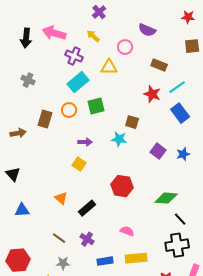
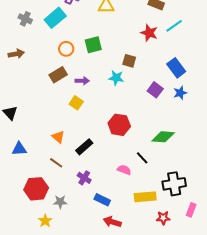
cyan rectangle: (78, 82) -> (55, 18), moved
blue rectangle: (180, 113) -> (176, 68), moved
brown rectangle: (45, 119) -> (58, 75), moved, turned 42
brown arrow: (18, 133) -> (16, 54), moved
black line: (180, 219) -> (142, 158), moved
brown line: (59, 238) -> (56, 163), moved
yellow rectangle: (136, 258) -> (145, 197), moved
red hexagon: (18, 260) -> (36, 189), moved
blue rectangle: (105, 261) -> (102, 200), turned 35

